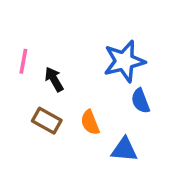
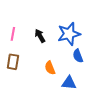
black arrow: (54, 79) -> (40, 36), moved
brown rectangle: (47, 121) -> (13, 62), moved, turned 70

